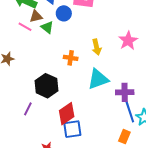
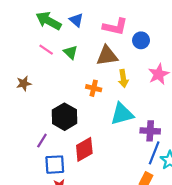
blue circle: (64, 13) -> (141, 40), moved
brown triangle: (36, 16) -> (107, 56), moved, size x1.5
blue line: (130, 112) -> (154, 153), turned 35
blue square: (72, 129) -> (55, 165), moved

